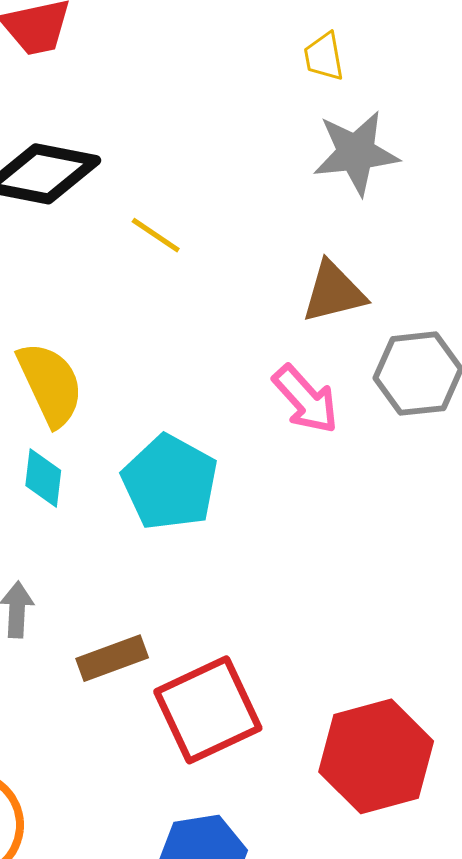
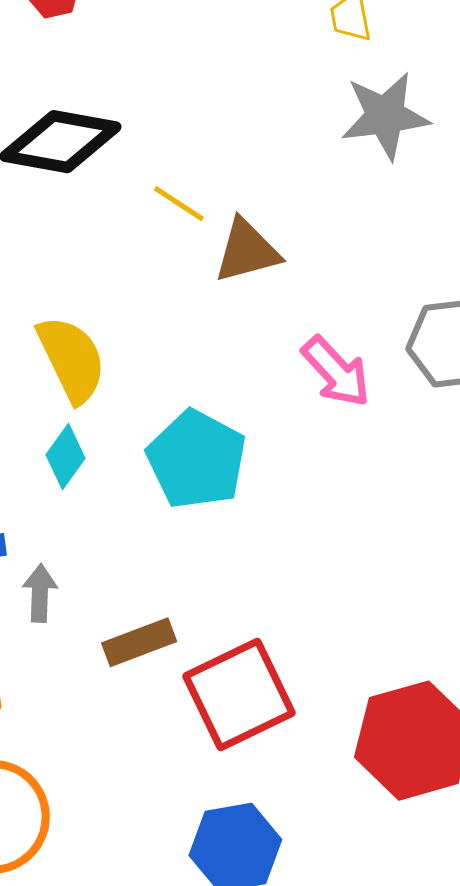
brown triangle: (334, 292) -> (247, 251), moved
cyan diamond: (43, 478) -> (66, 456), turned 30

